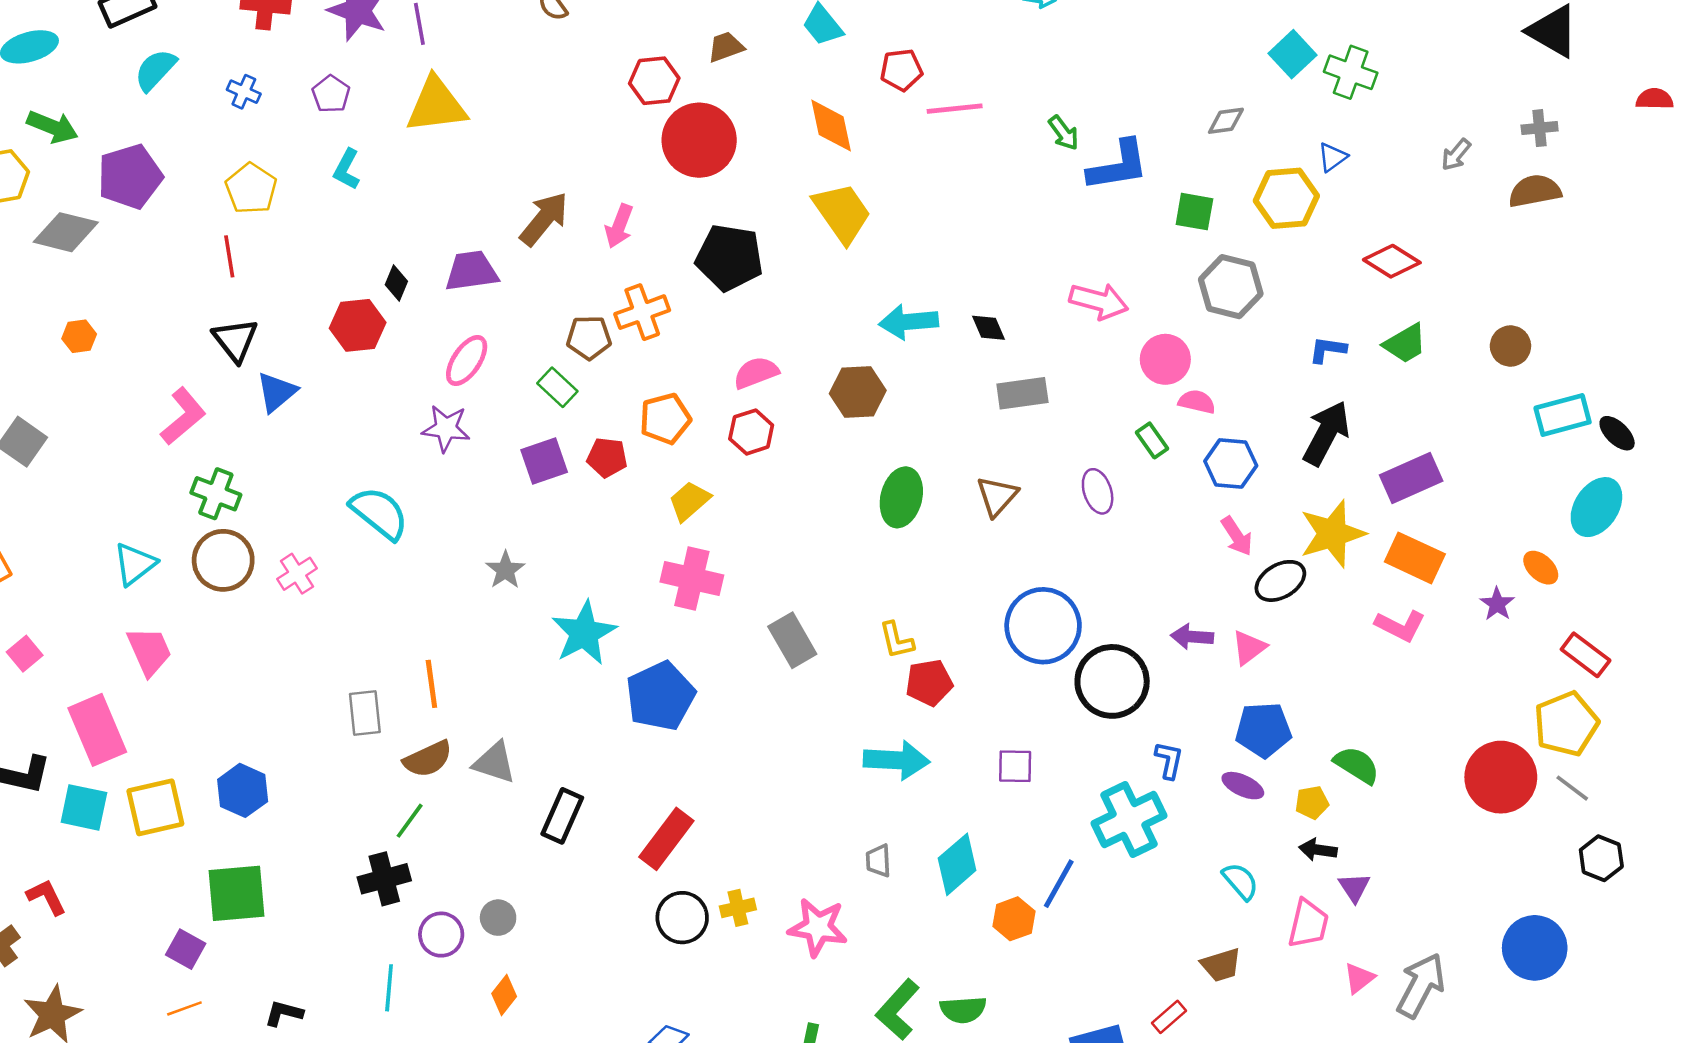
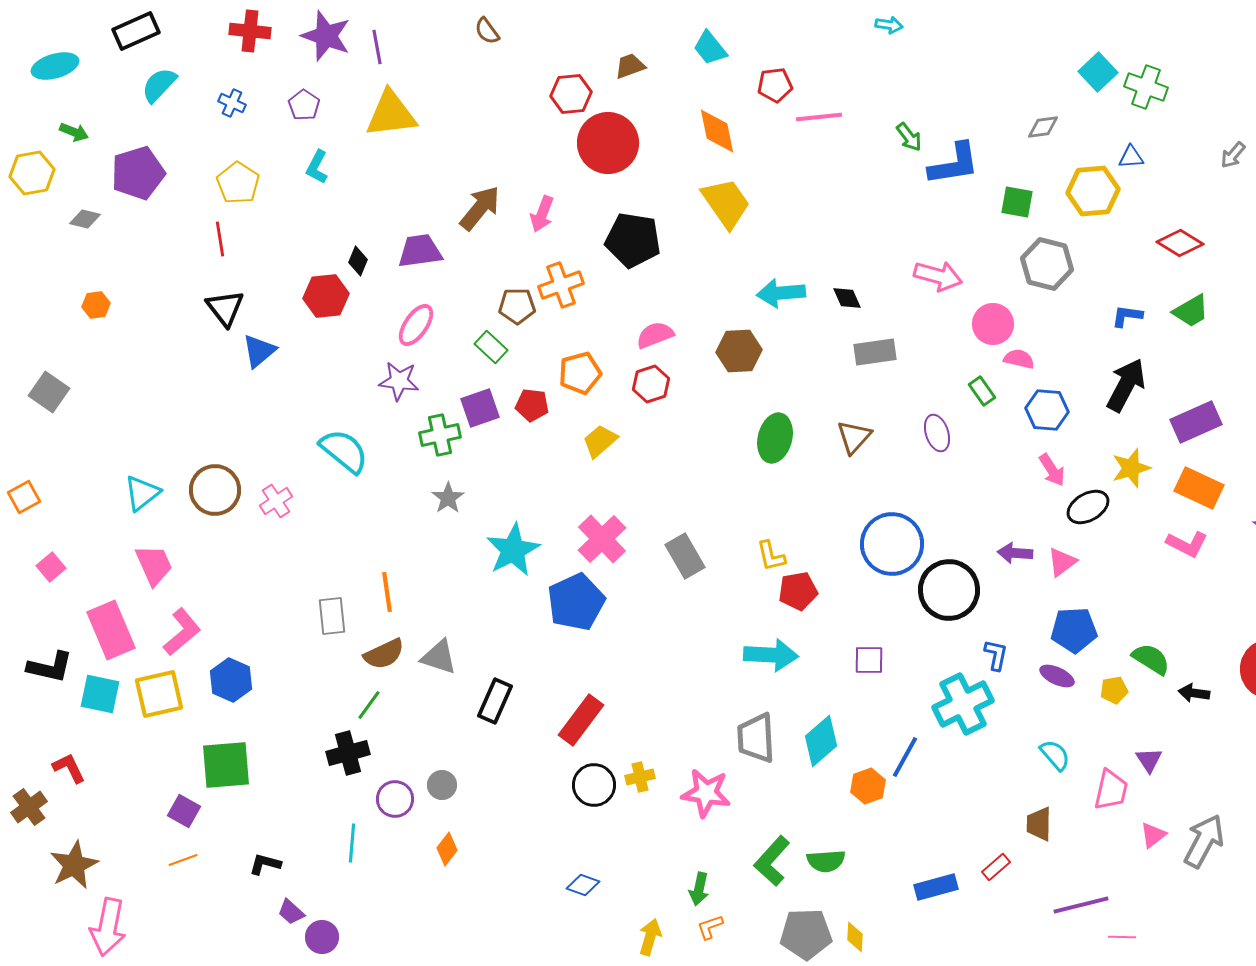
green arrow: (52, 127) -> (74, 132), size x0.7
blue triangle: (1332, 157) -> (1131, 157), turned 32
gray diamond: (66, 232) -> (85, 219), size x0.6
pink L-shape: (183, 416) -> (182, 632), moved
green cross: (216, 494) -> (440, 435), moved, turned -33
yellow star: (1332, 534) -> (1131, 468), size x0.7
pink cross: (692, 579) -> (602, 539), moved, turned 33
black arrow: (1318, 850) -> (1194, 693), moved
gray trapezoid: (878, 861) -> (756, 738), size x1.8
brown trapezoid: (1221, 965) -> (1039, 824), turned 108

